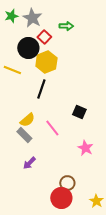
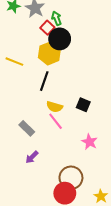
green arrow: (66, 26) -> (57, 18), moved, turned -112
black circle: (28, 48) -> (60, 39), moved
yellow semicircle: (27, 120) -> (55, 107), moved, turned 56
brown circle: (67, 183) -> (71, 178), size x1.5

